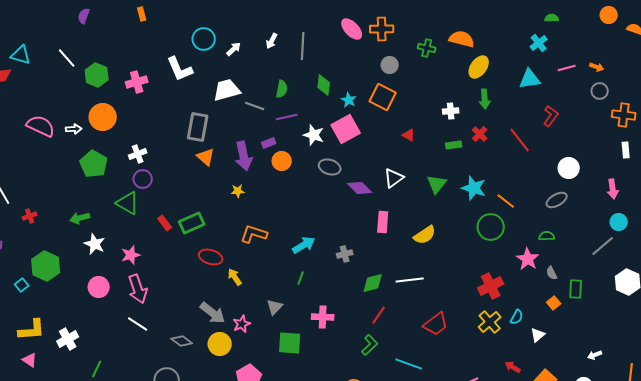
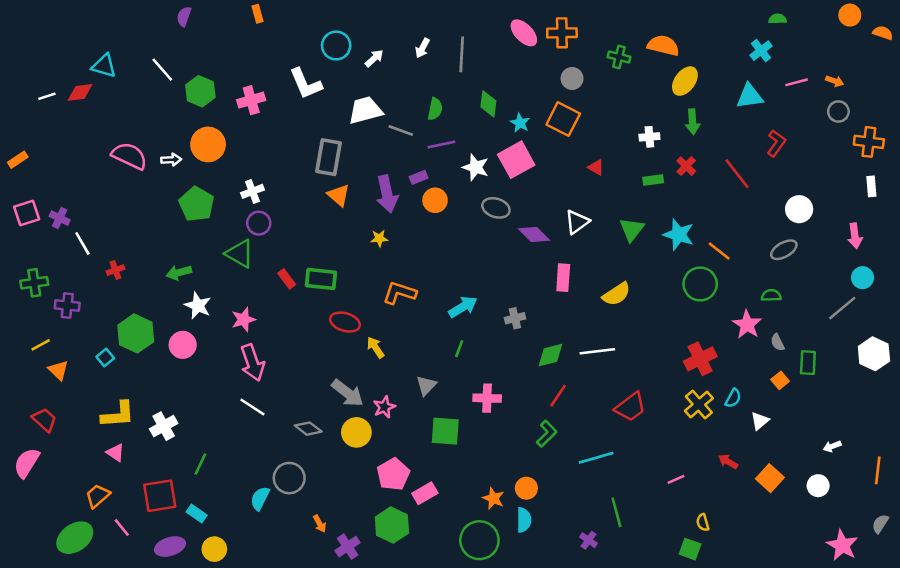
green rectangle: (192, 223) -> (321, 279), turned 30
pink circle: (99, 287) -> (183, 345), moved
cyan line: (409, 364) -> (596, 458), turned -36

